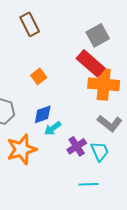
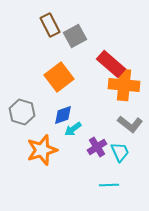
gray square: (98, 35) -> (75, 36), moved
orange square: (39, 76) -> (59, 77), size x1.8

